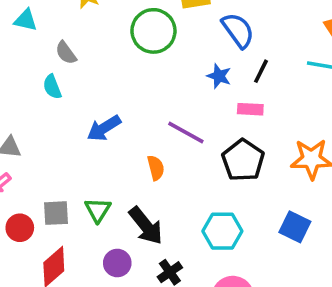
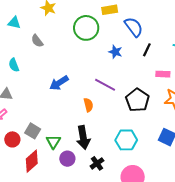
blue star: (219, 76) -> (115, 52), moved
cyan semicircle: (52, 87) -> (14, 65), moved
pink rectangle: (250, 109) -> (163, 74), moved
green triangle: (98, 210) -> (53, 142), moved
gray square: (56, 213) -> (33, 131), turned 35
black arrow: (146, 226) -> (83, 137), turned 30

